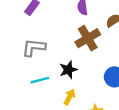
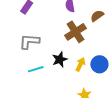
yellow arrow: (69, 97) -> (80, 64), moved

